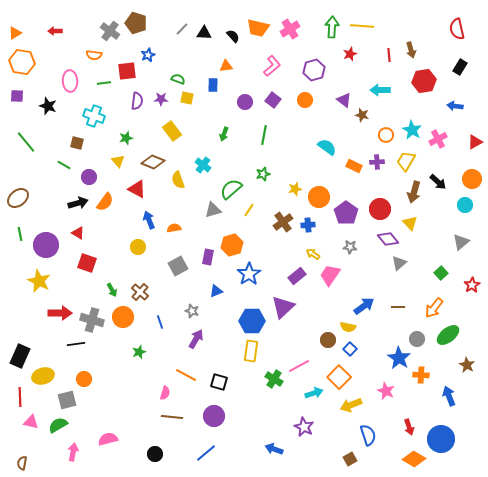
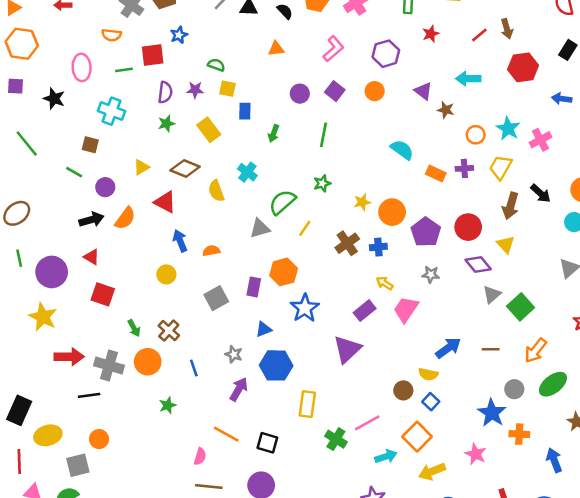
red line: (389, 55) -> (479, 35), turned 56
blue rectangle: (213, 85) -> (245, 111), moved
green star: (126, 138) -> (166, 124), moved
yellow triangle: (118, 161) -> (141, 167), turned 40
green square: (441, 273) -> (521, 307), moved, size x1.5
blue hexagon: (252, 321) -> (276, 365), moved

